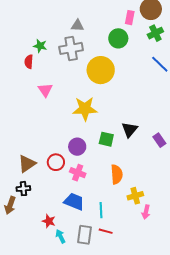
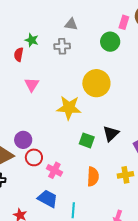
gray cross: (71, 48) -> (62, 46), size x0.7
yellow circle: (101, 70) -> (96, 83), moved
purple circle: (77, 147) -> (23, 140), moved
yellow cross: (135, 196) -> (125, 175), moved

